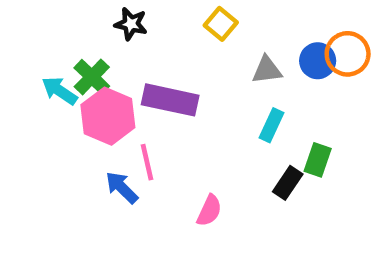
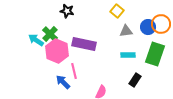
yellow square: (221, 24) -> (117, 11), moved
cyan rectangle: (272, 125) -> (128, 55), turned 64
green rectangle: (318, 160) -> (155, 54), moved, size x1.6

